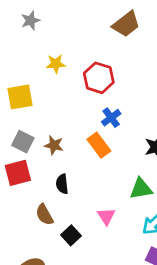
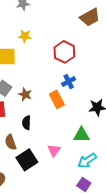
yellow star: (56, 64) -> (25, 36), moved
black square: (71, 235) -> (27, 160), size x1.5

